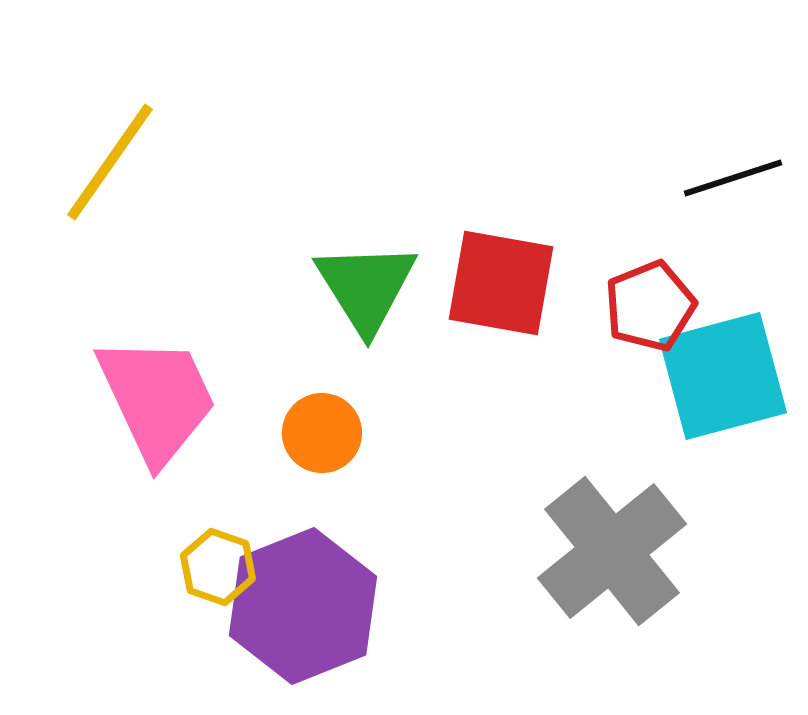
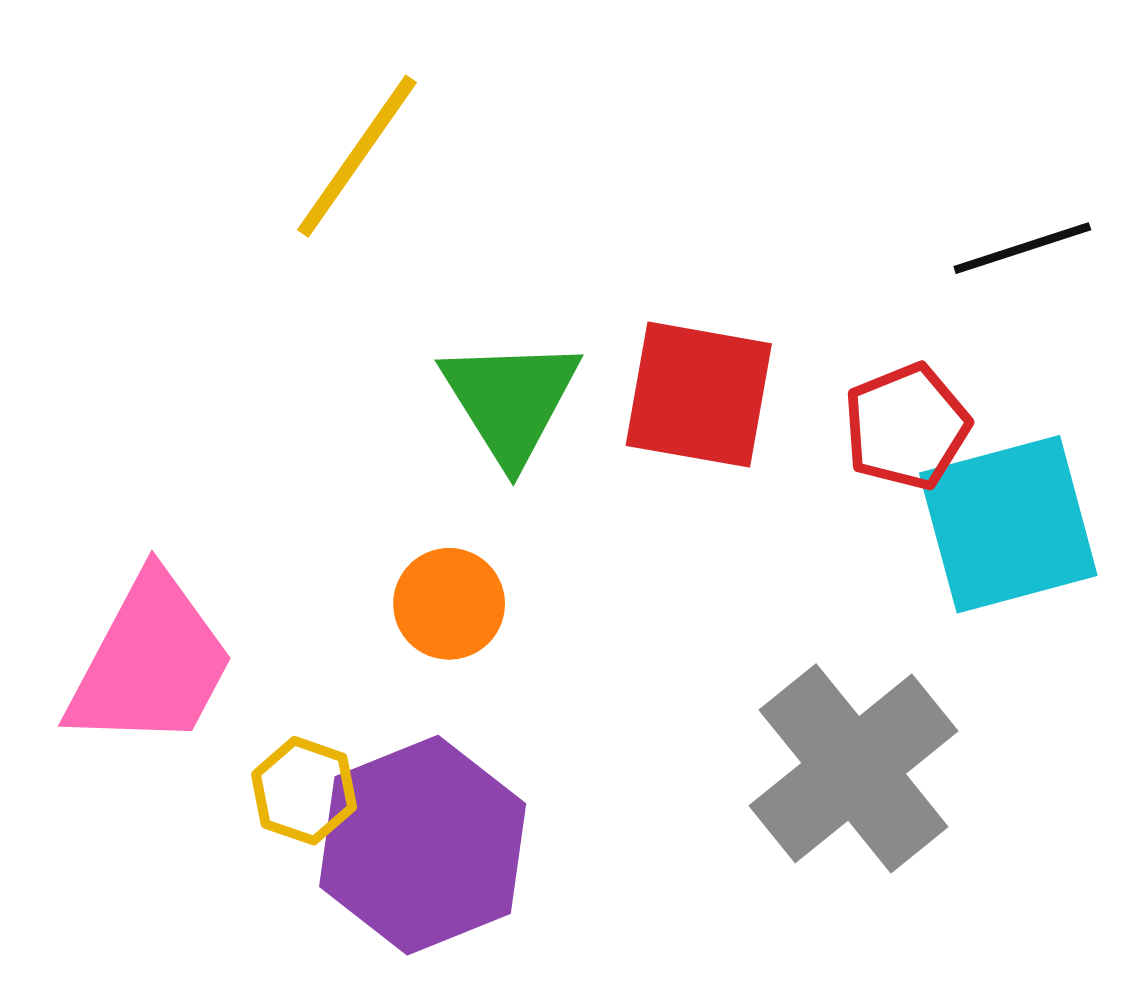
yellow line: (110, 162) -> (357, 156), moved
pink trapezoid: (157, 399) -> (151, 662), moved, turned 53

